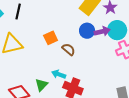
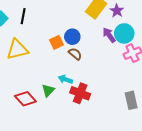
blue circle: (87, 31) -> (72, 37), moved
purple arrow: (102, 31) -> (109, 35), turned -112

